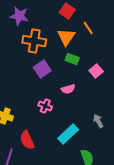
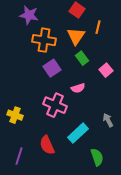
orange line: (88, 28) -> (98, 27), turned 48
green rectangle: (72, 59) -> (82, 58), turned 32
pink cross: (45, 106) -> (55, 105), size x1.6
red semicircle: (27, 140) -> (47, 145), moved

